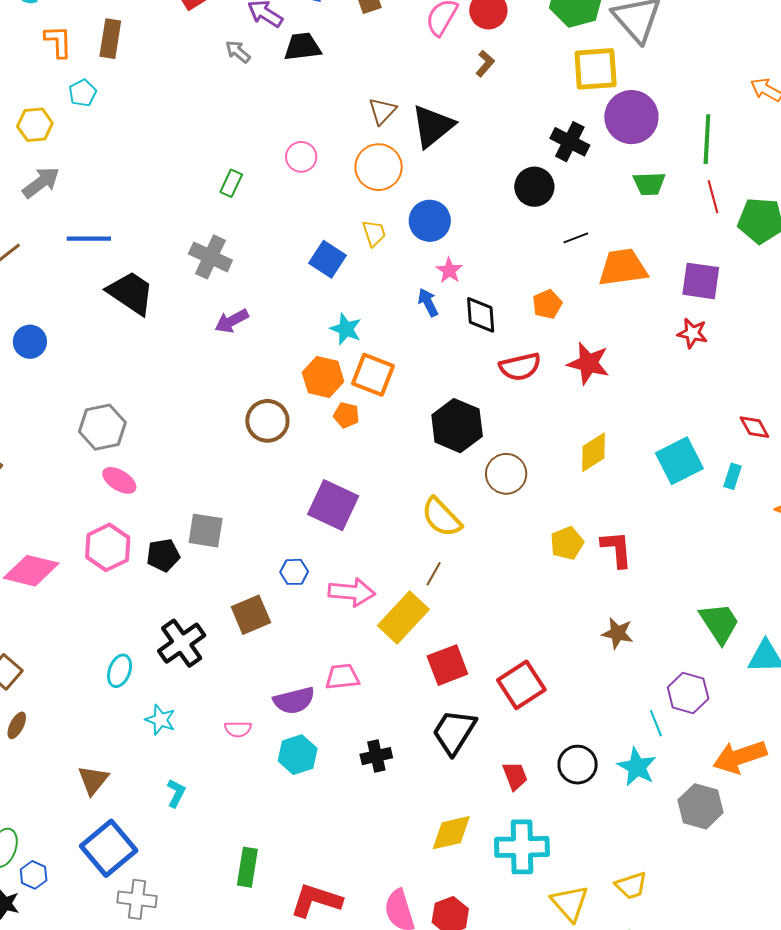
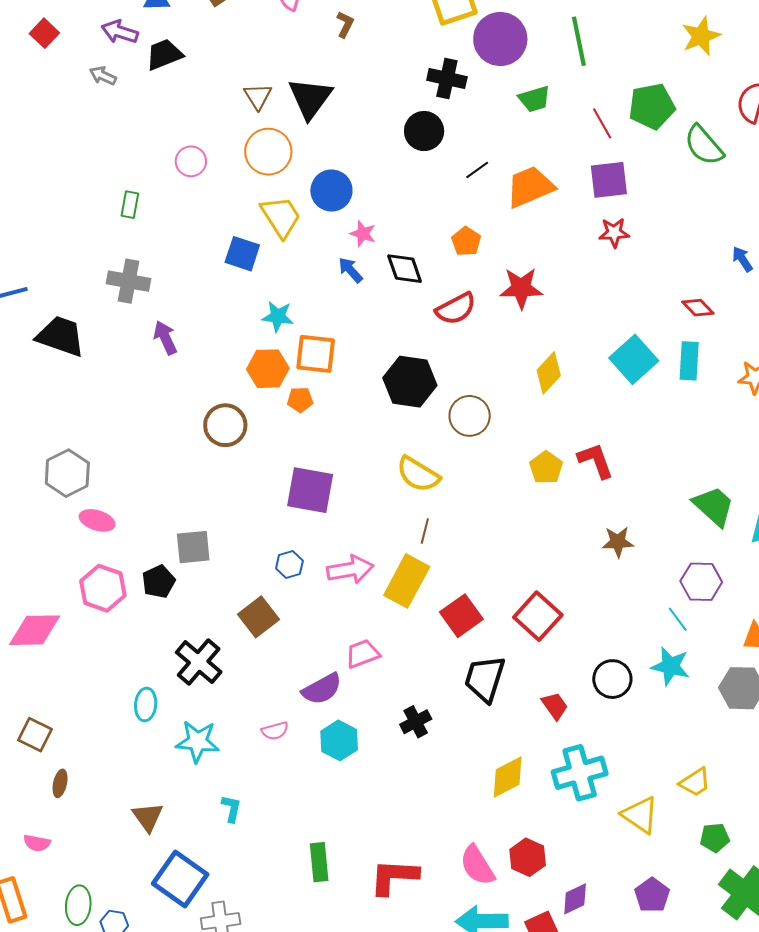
red line: (713, 197) -> (602, 123), moved
yellow trapezoid: (374, 233) -> (281, 217), size x1.6
purple arrow: (232, 321) -> (165, 338), turned 108
cyan rectangle: (733, 476) -> (689, 361), size x1.5
cyan star: (160, 720) -> (198, 742), size x1.4

